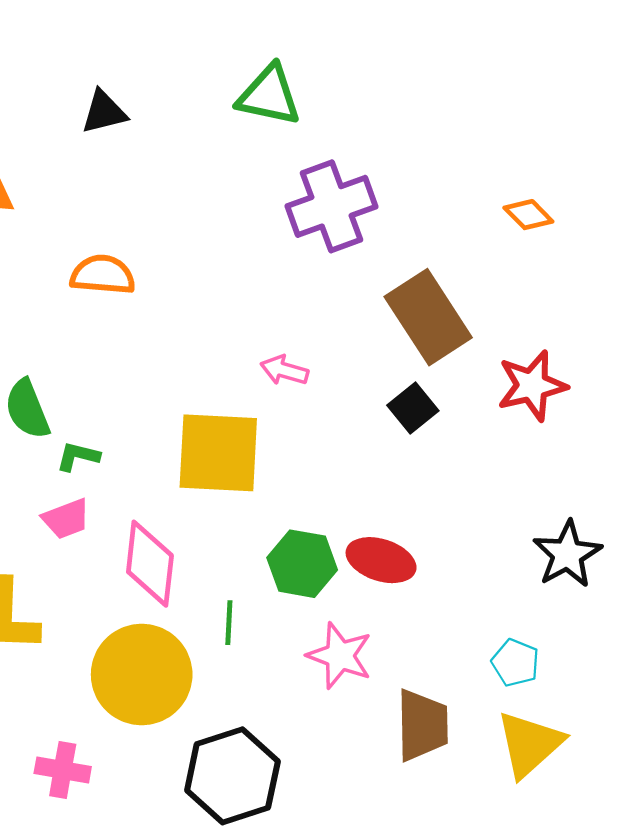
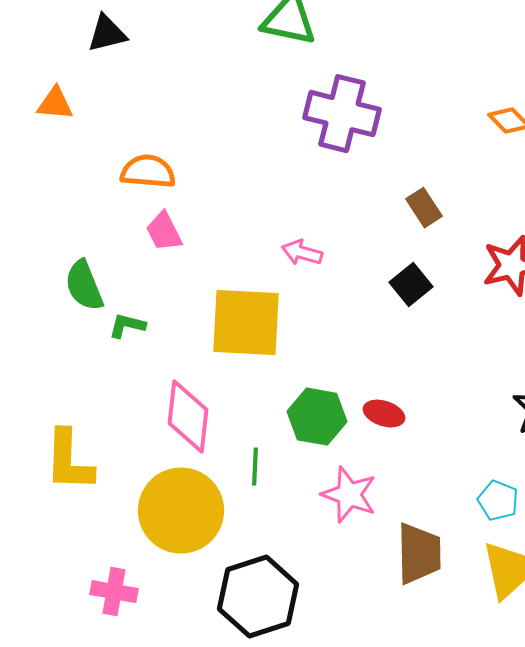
black triangle: (104, 112) -> (107, 34), moved
purple cross: (331, 206) -> (342, 114), turned 34
brown rectangle: (428, 317) -> (424, 208), size x0.5
pink trapezoid: (66, 519) -> (164, 232), moved, turned 84
red ellipse: (381, 560) -> (384, 414), size x0.7

